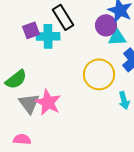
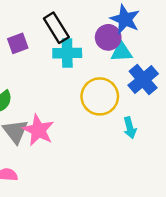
cyan cross: (48, 36) -> (67, 53), moved

